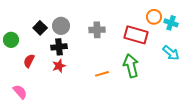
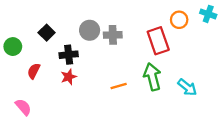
cyan cross: (171, 23) -> (208, 14), moved
gray circle: (61, 26) -> (90, 30), moved
red rectangle: (136, 35) -> (158, 41), turned 55
cyan arrow: (171, 53) -> (187, 87), moved

